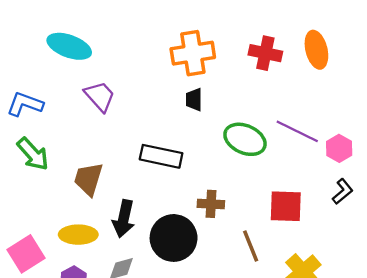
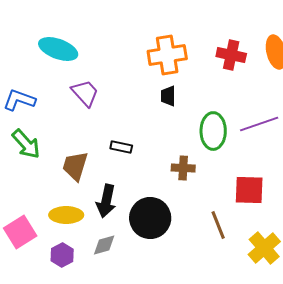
purple line: (297, 131) -> (259, 124), turned -45
green ellipse: (245, 139) -> (213, 131), turned 66
black rectangle: (161, 156) -> (121, 147), moved, size x0.6
brown cross: (211, 204) -> (183, 168), moved

